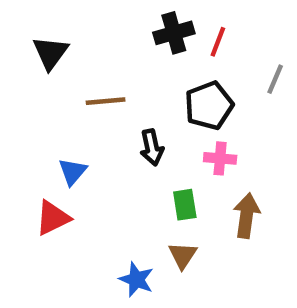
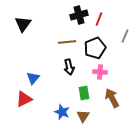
brown line: (106, 101) -> (67, 42), moved
brown arrow: (246, 216) -> (112, 98), turned -36
blue star: (136, 279) -> (62, 112), moved

